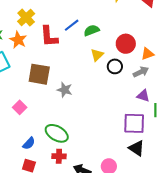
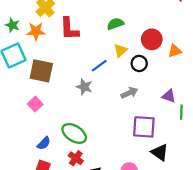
blue line: (72, 25) -> (99, 66), moved
orange star: (18, 40) -> (36, 31), turned -30
gray arrow: (141, 72) -> (129, 93), moved
brown square: (39, 74) -> (41, 71), moved
purple square: (134, 123) -> (144, 127), moved
red cross: (59, 156) -> (76, 158), turned 32

